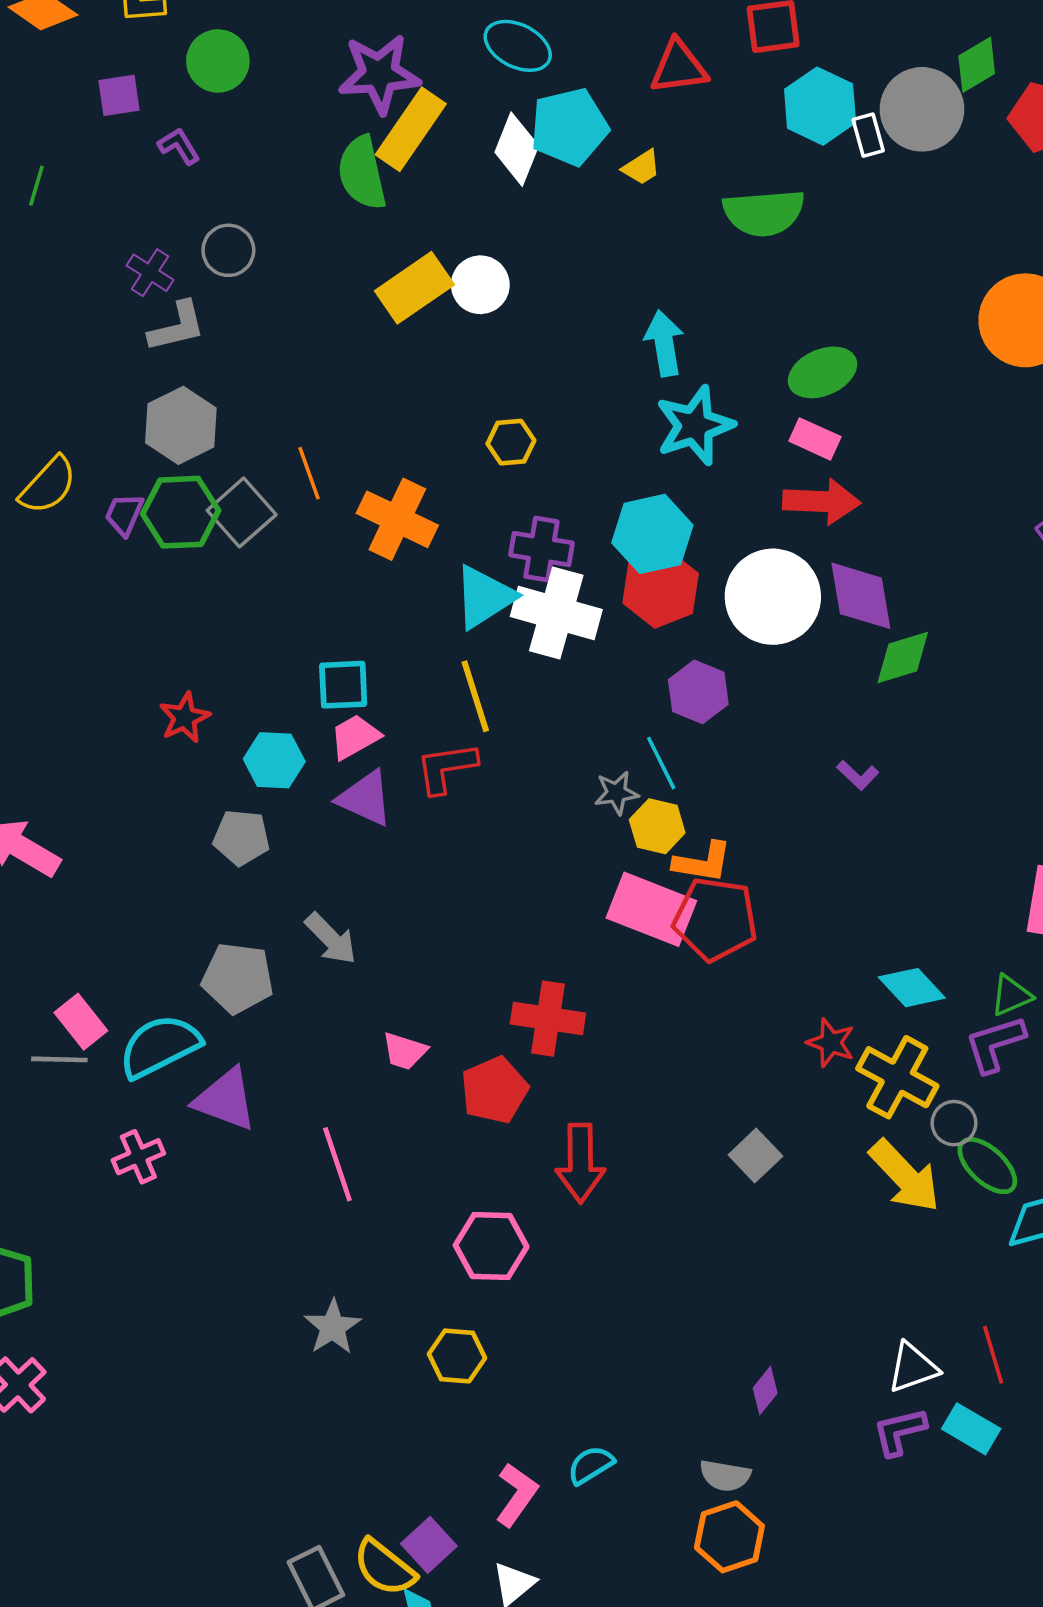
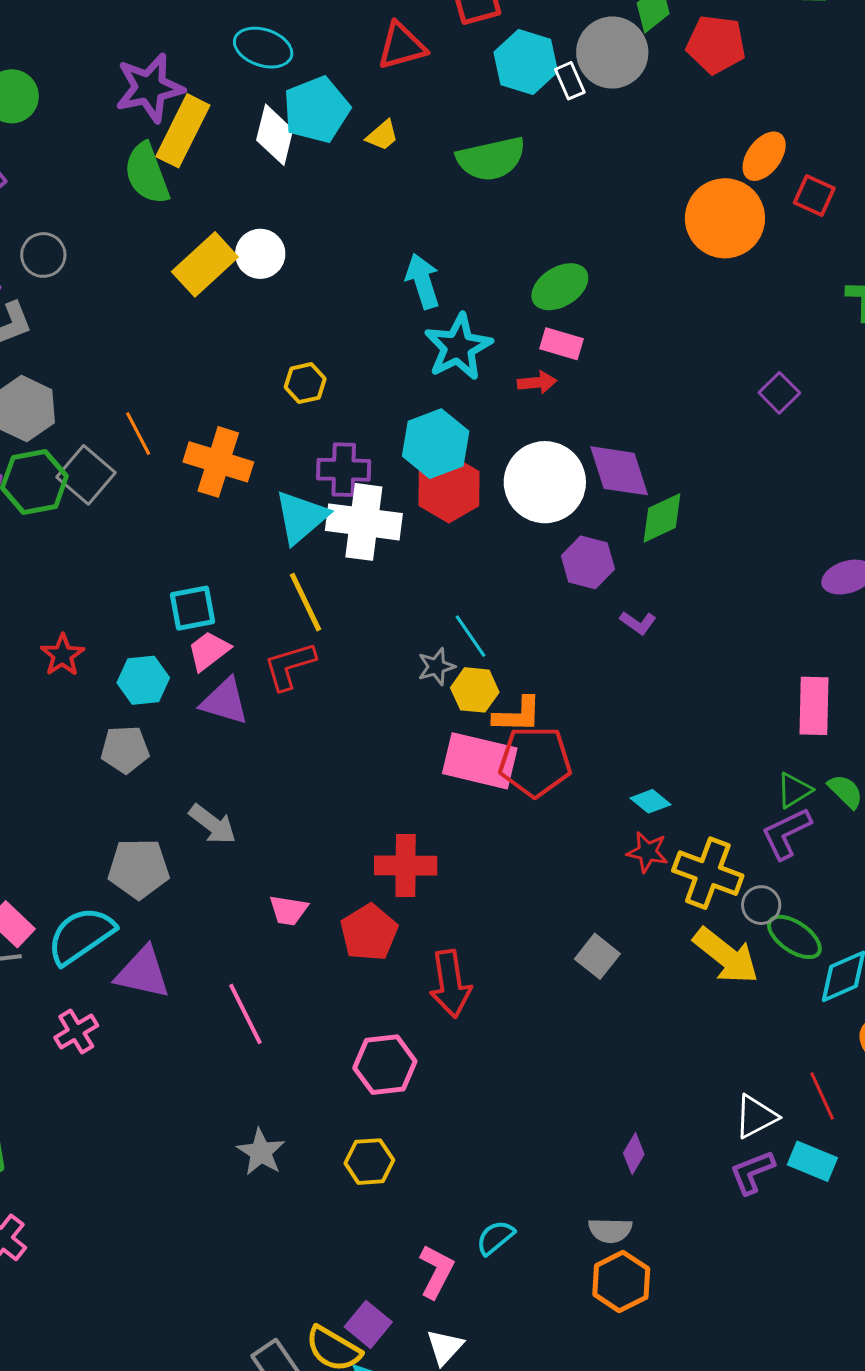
red arrow: (822, 501) -> (537, 382), moved, size x0.6
purple hexagon: (698, 692) -> (588, 562), moved
cyan diamond: (912, 988) -> (651, 801), moved, size x0.7

